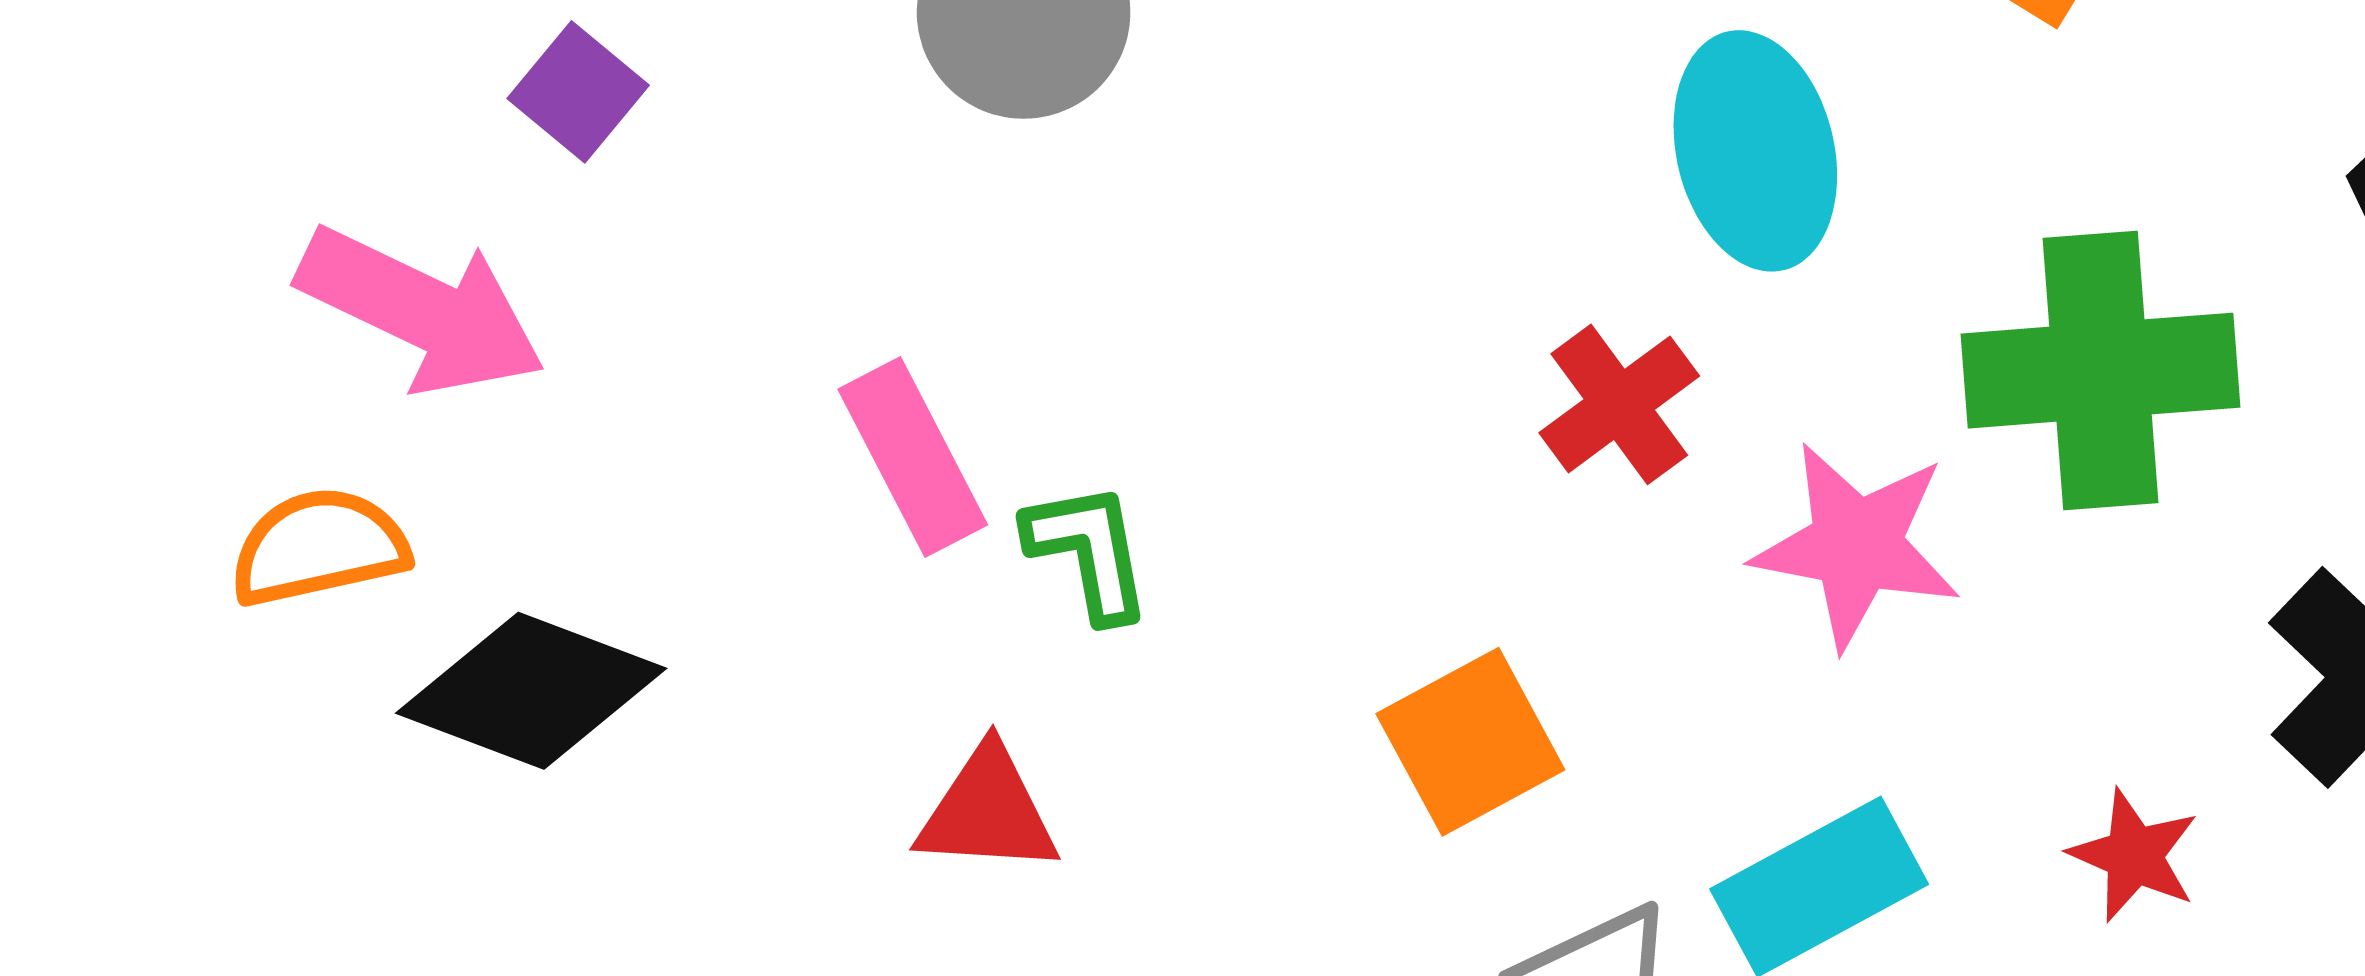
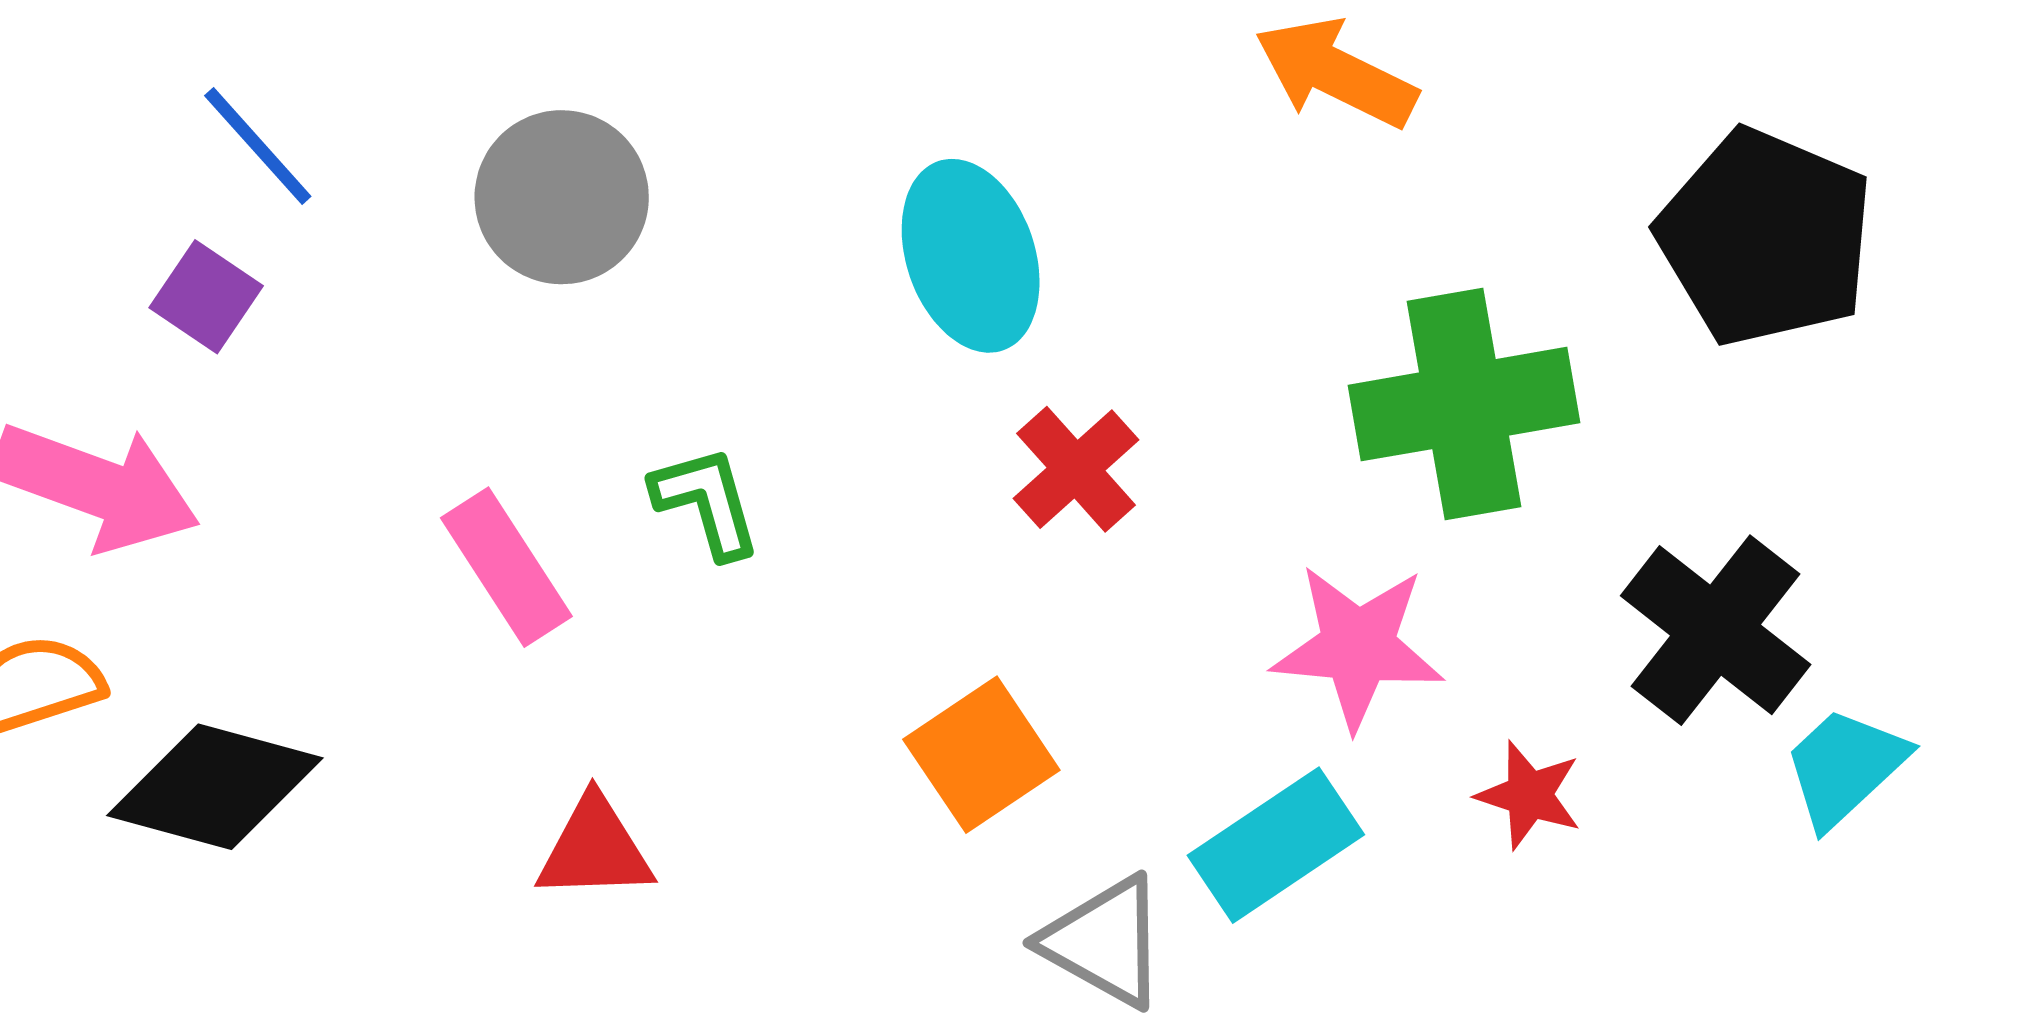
cyan ellipse: (1755, 151) -> (971, 256), moved
pink star: (1856, 545) -> (1358, 647), moved
green L-shape: (1088, 551) -> (706, 502), moved

